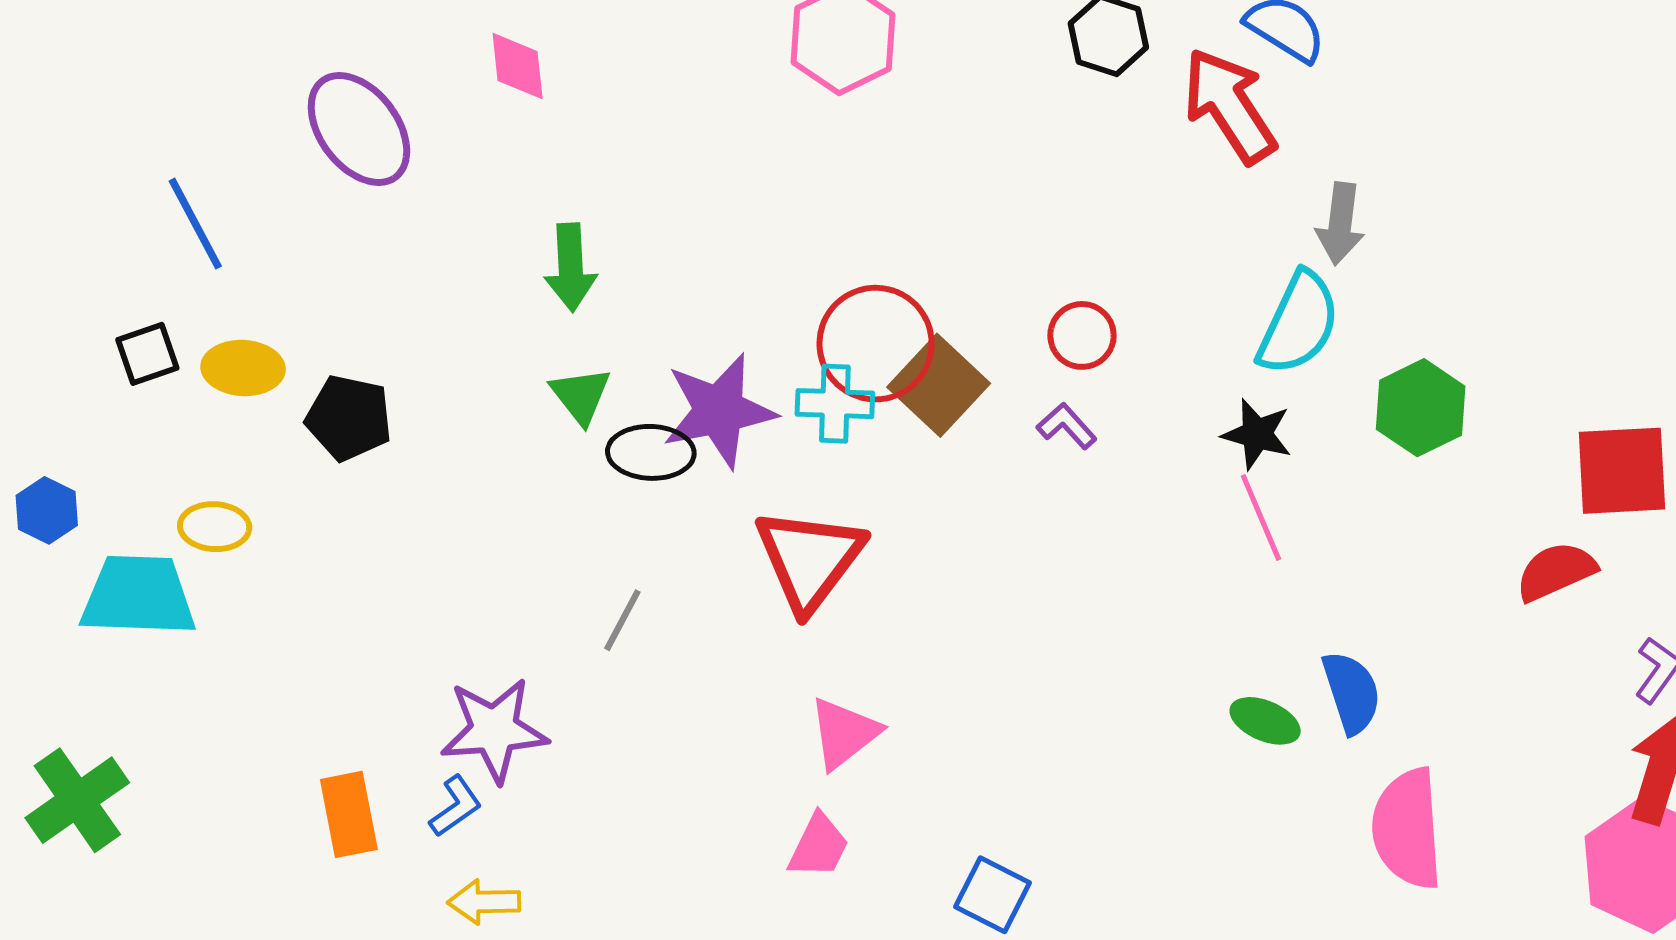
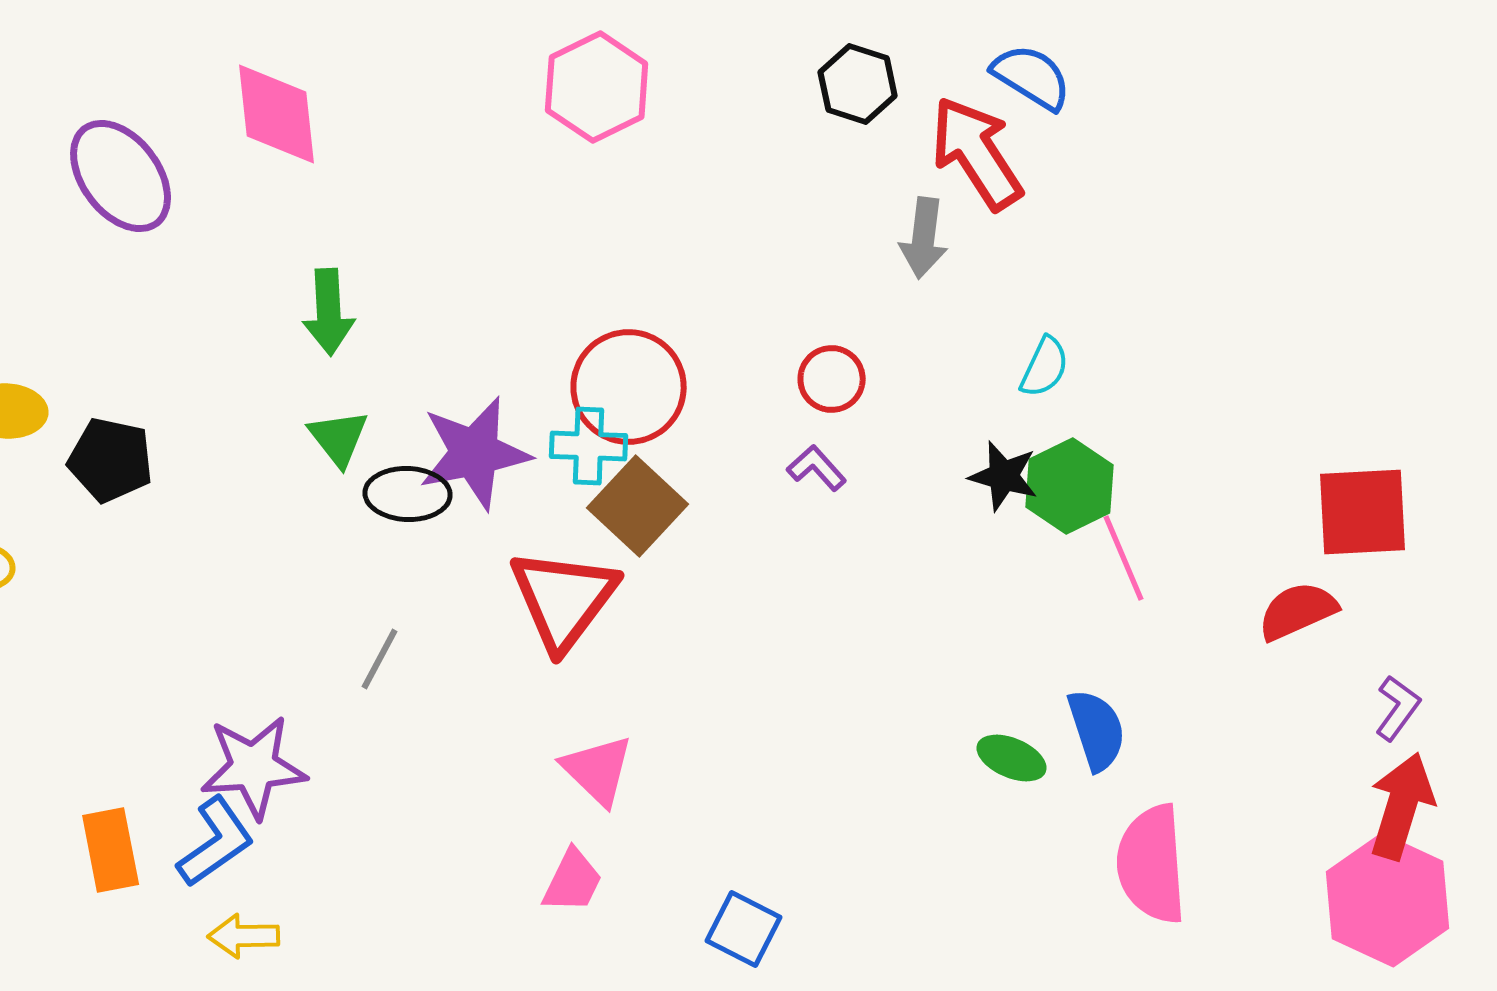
pink diamond: (518, 66) -> (277, 114), size x1.5
gray arrow: (1340, 224) -> (924, 238), moved
cyan semicircle: (1299, 323) -> (1045, 367), size x0.6
brown square: (939, 385) -> (638, 506), moved
green hexagon: (1421, 408) -> (1070, 486), moved
pink line: (1261, 517) -> (1124, 558), moved
pink triangle: (844, 733) -> (598, 770), turned -38
blue L-shape: (456, 806) -> (216, 842), size x1.5

